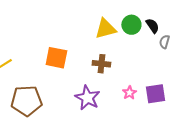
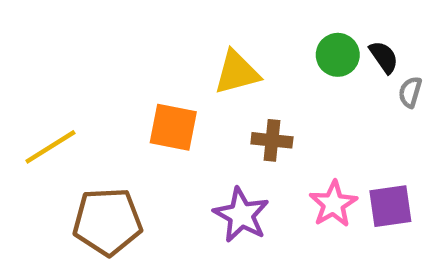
yellow triangle: (105, 29) -> (237, 72), moved
pink star: (129, 93) -> (333, 204), size x1.5

